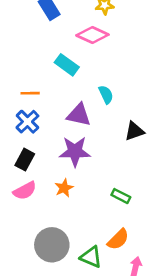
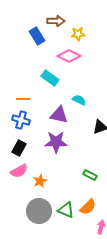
cyan semicircle: (106, 95) -> (79, 100), turned -40
blue cross: (27, 122) -> (21, 120), turned -30
orange star: (64, 188) -> (40, 181), moved
green triangle: (91, 257) -> (66, 210), moved

